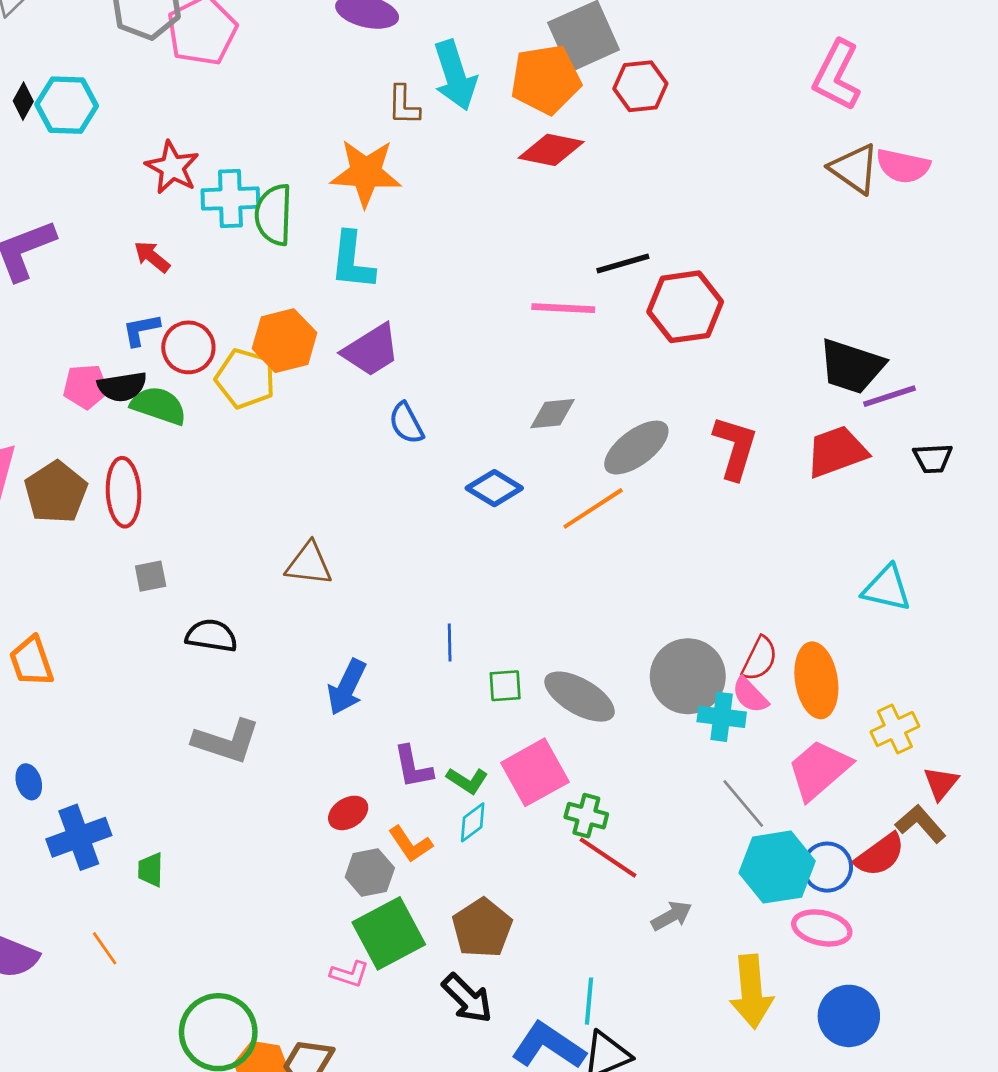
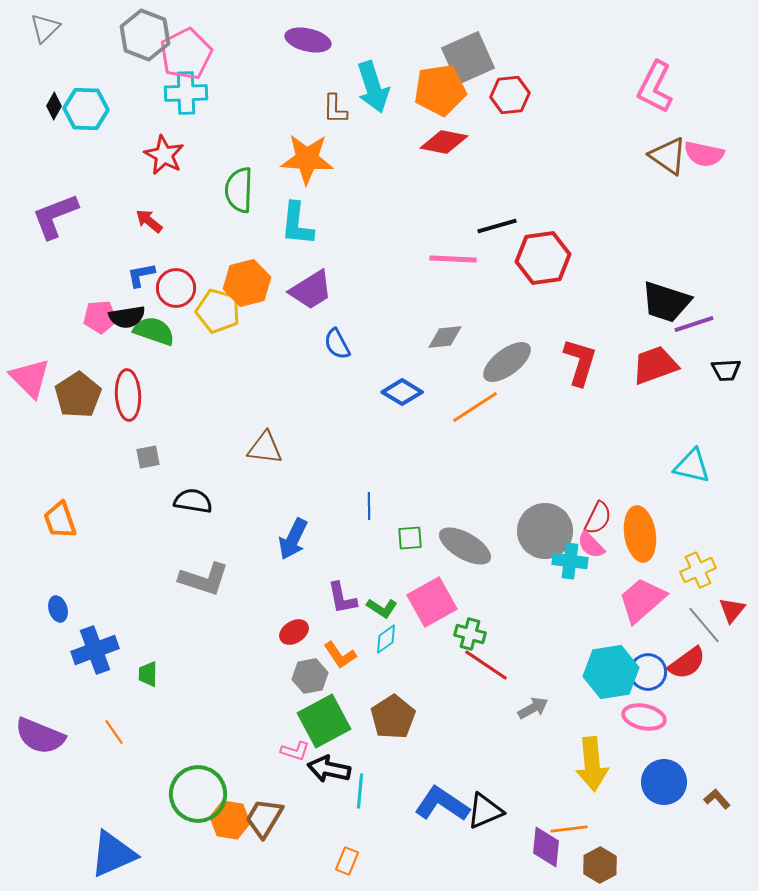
cyan cross: (230, 199) -> (186, 93), moved
gray line: (743, 803) -> (704, 625), moved
brown L-shape: (921, 824) -> (717, 799), moved, size x0.7
black arrow: (467, 998) -> (329, 769), moved, turned 147
cyan line: (589, 1001) -> (360, 791), moved

